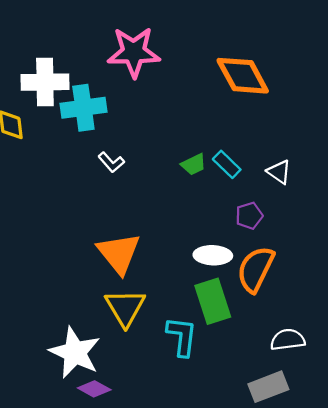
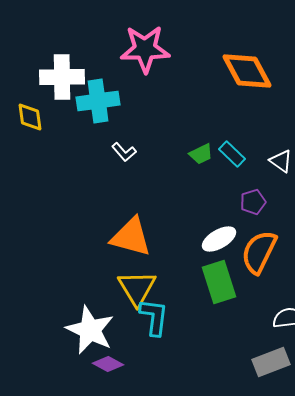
orange triangle: (119, 253) -> (131, 237), turned -36
white ellipse: (213, 255) -> (219, 239), turned -32
cyan L-shape: (182, 336) -> (154, 317), moved

